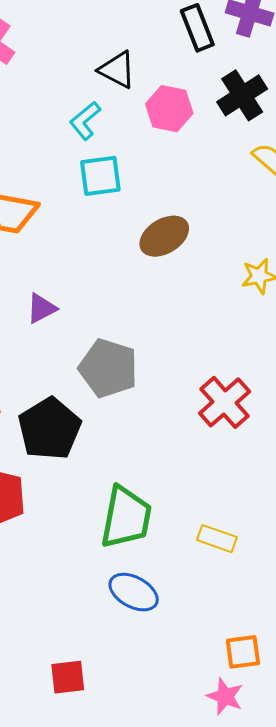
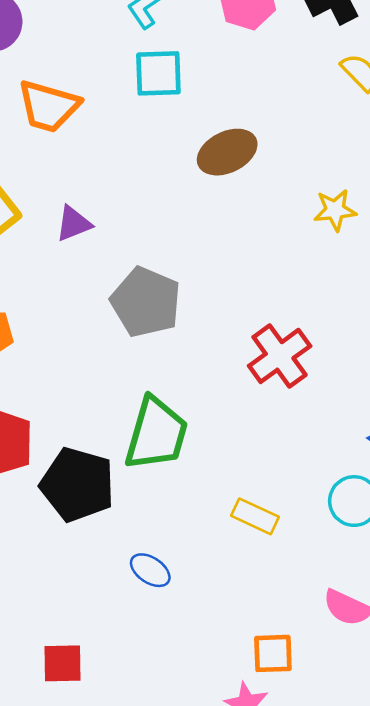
black pentagon: (49, 429) -> (77, 485), moved, turned -30
green trapezoid: (126, 517) -> (156, 434), moved
blue ellipse: (134, 592) -> (150, 570), size x0.7

